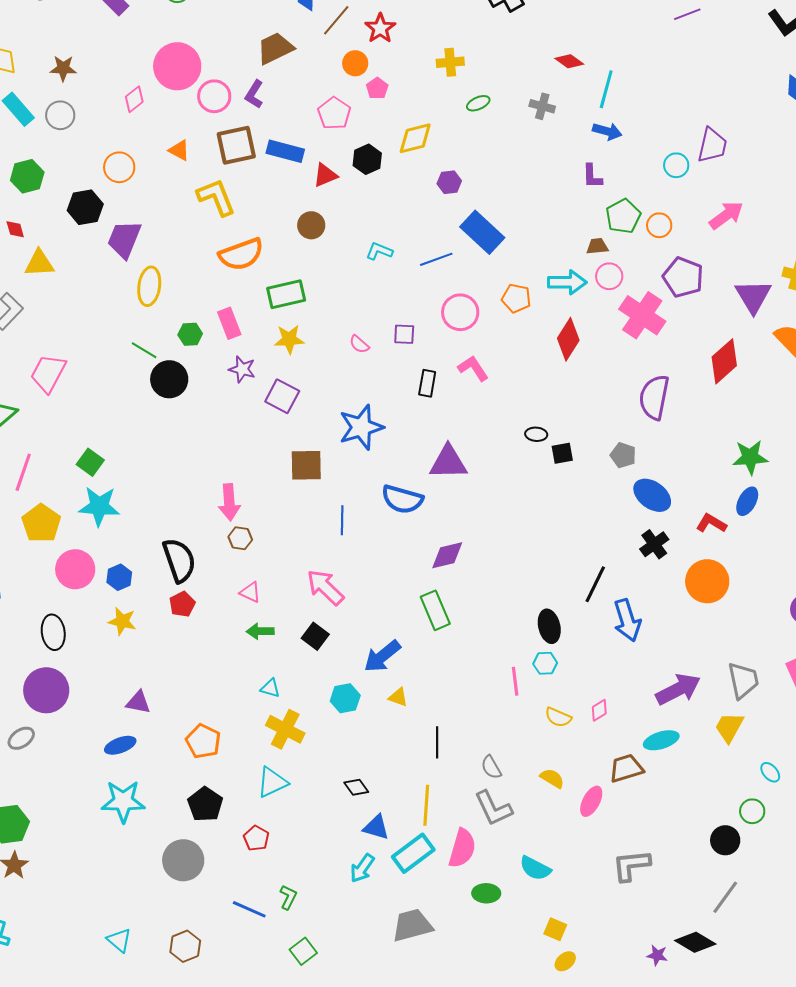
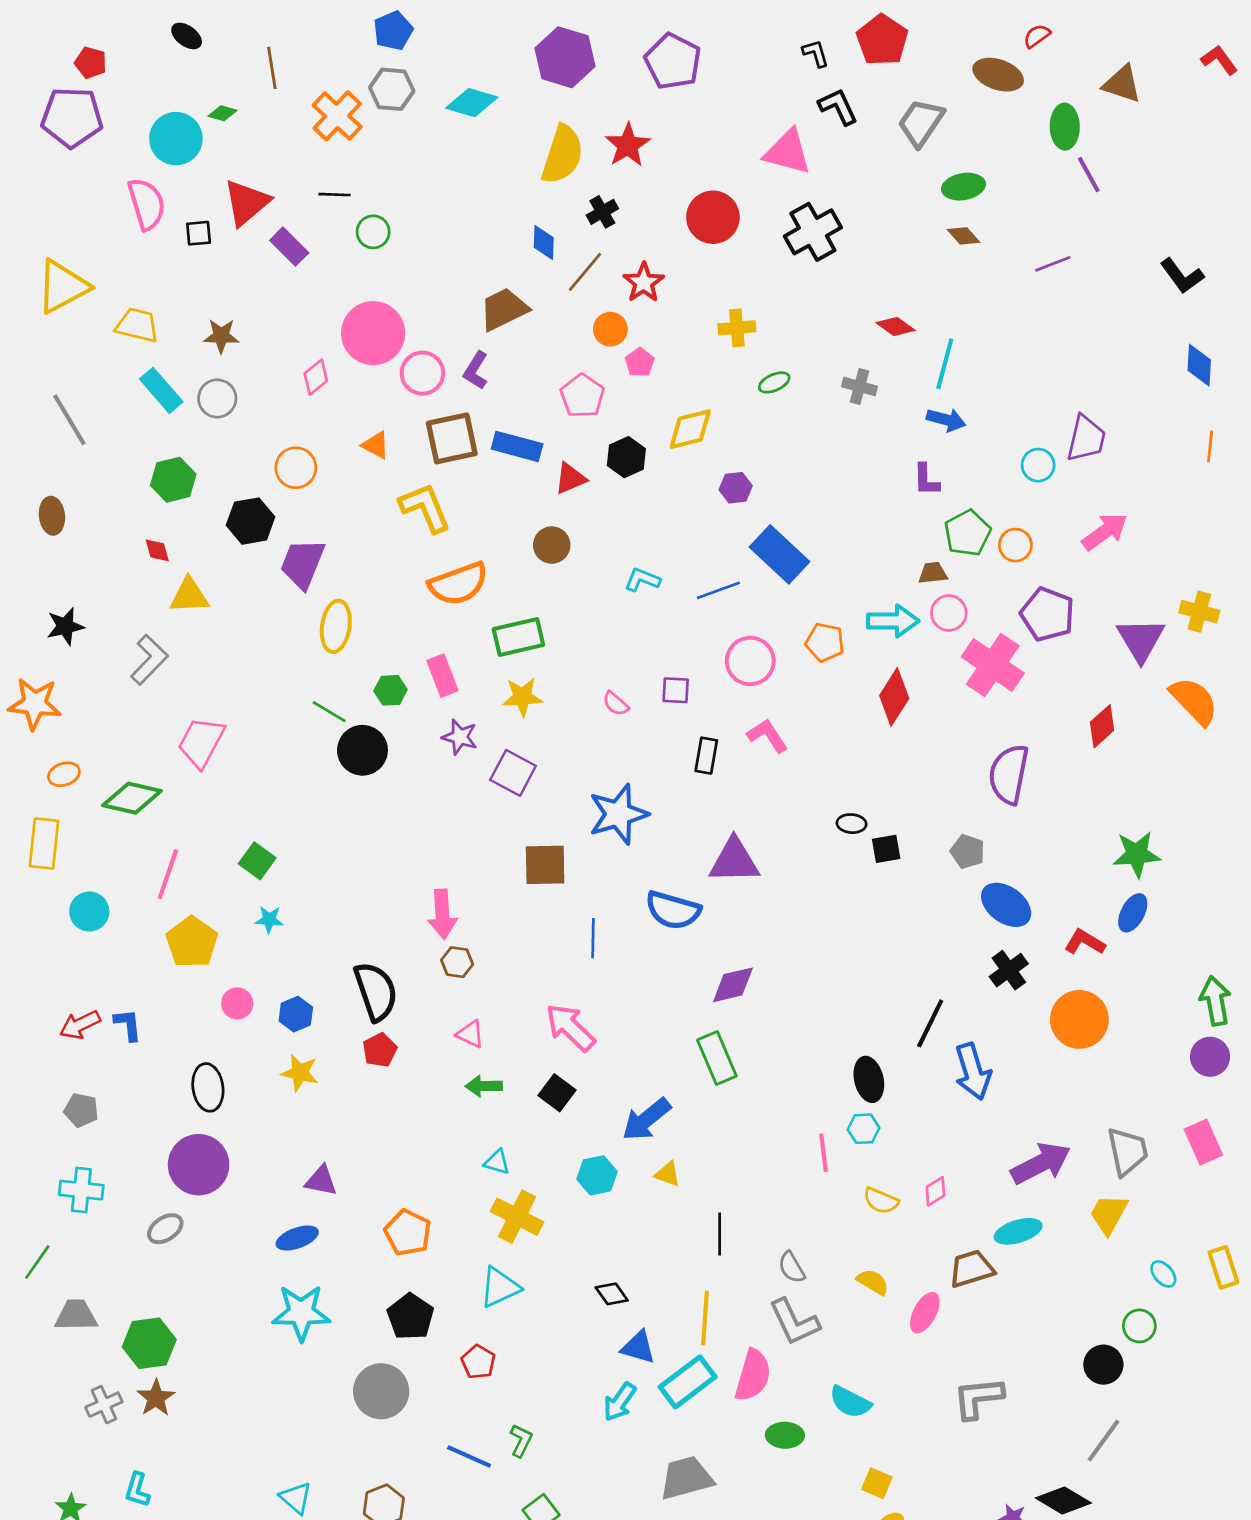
red diamond: (724, 361) -> (1102, 726), size x0.7
cyan star: (99, 506) -> (269, 919), size x0.5
pink circle: (75, 569) -> (237, 1003), size x0.6

